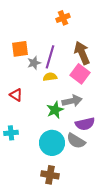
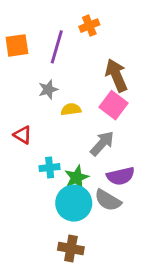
orange square: (20, 49) -> (17, 45), moved
purple line: (50, 57) -> (57, 47), moved
gray arrow: (72, 101) -> (102, 143), turned -36
green star: (55, 110) -> (77, 178), moved
cyan cross: (11, 133) -> (50, 168), moved

